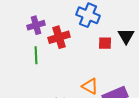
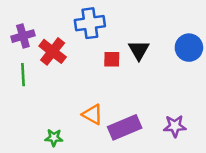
blue cross: (88, 15) -> (90, 23), turned -30
red cross: (59, 37) -> (53, 51), turned -35

